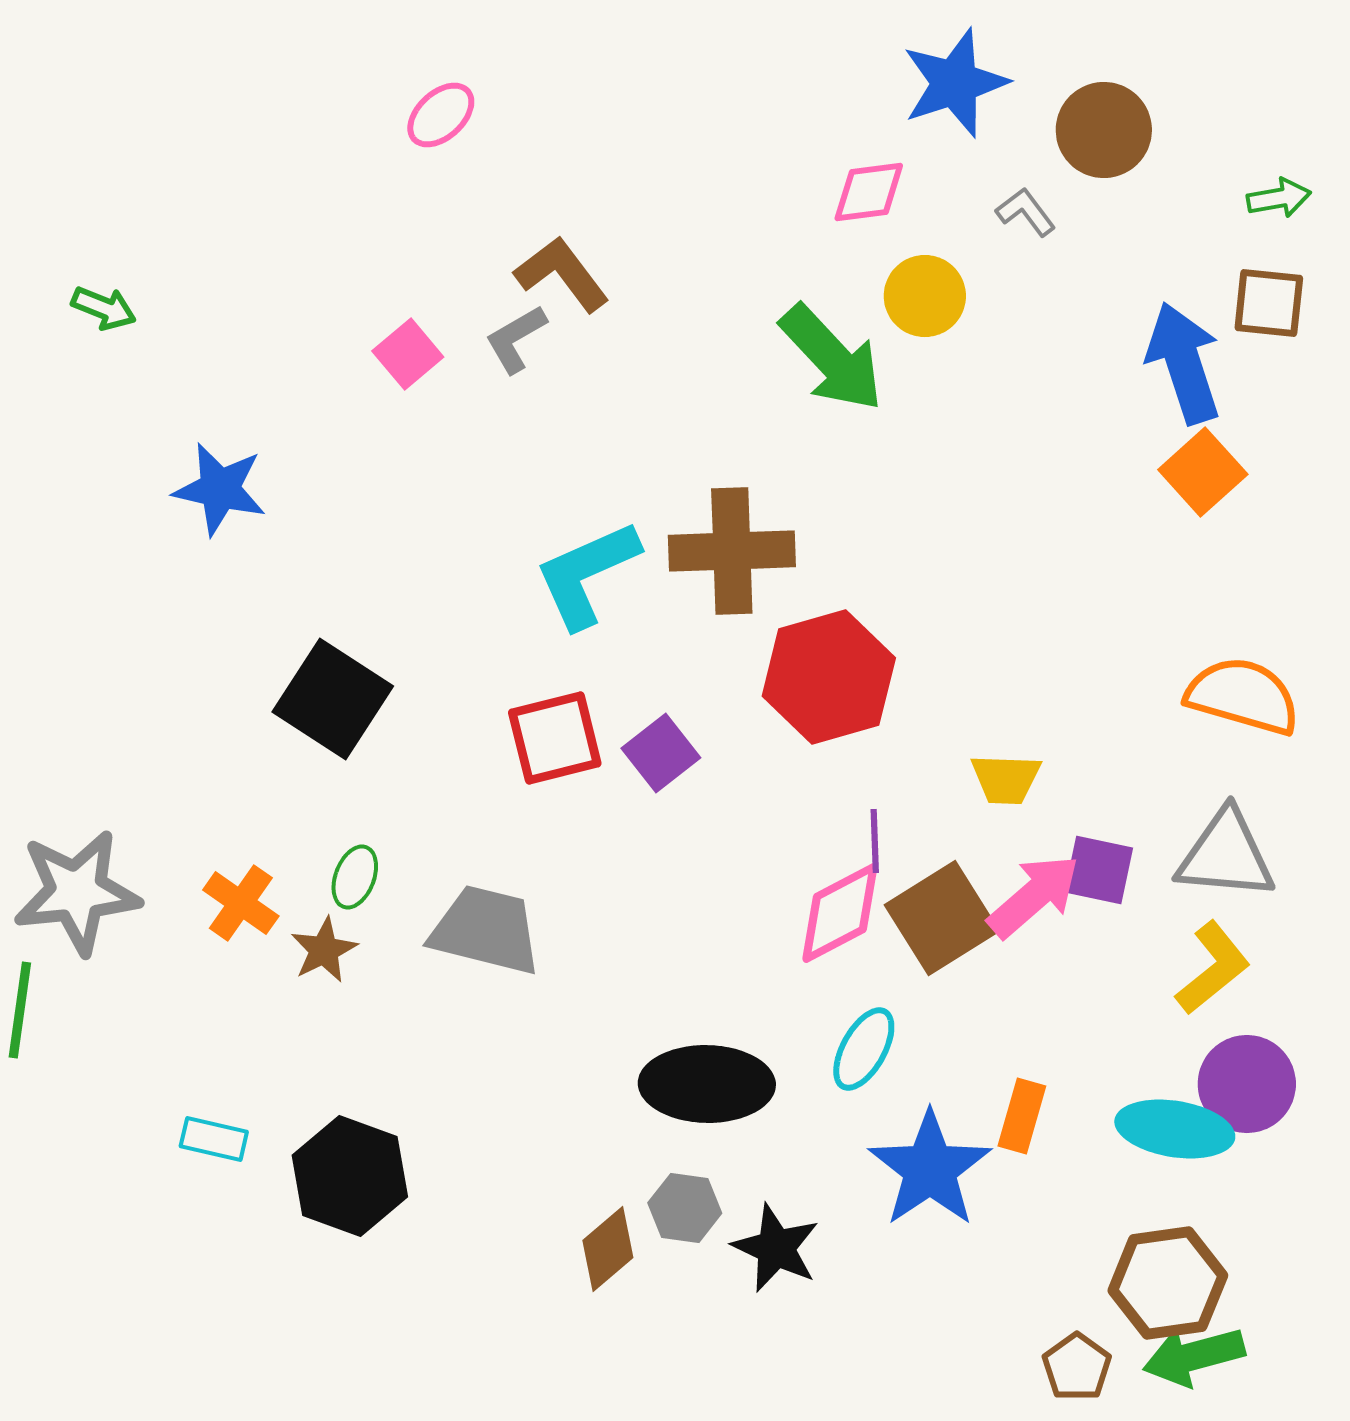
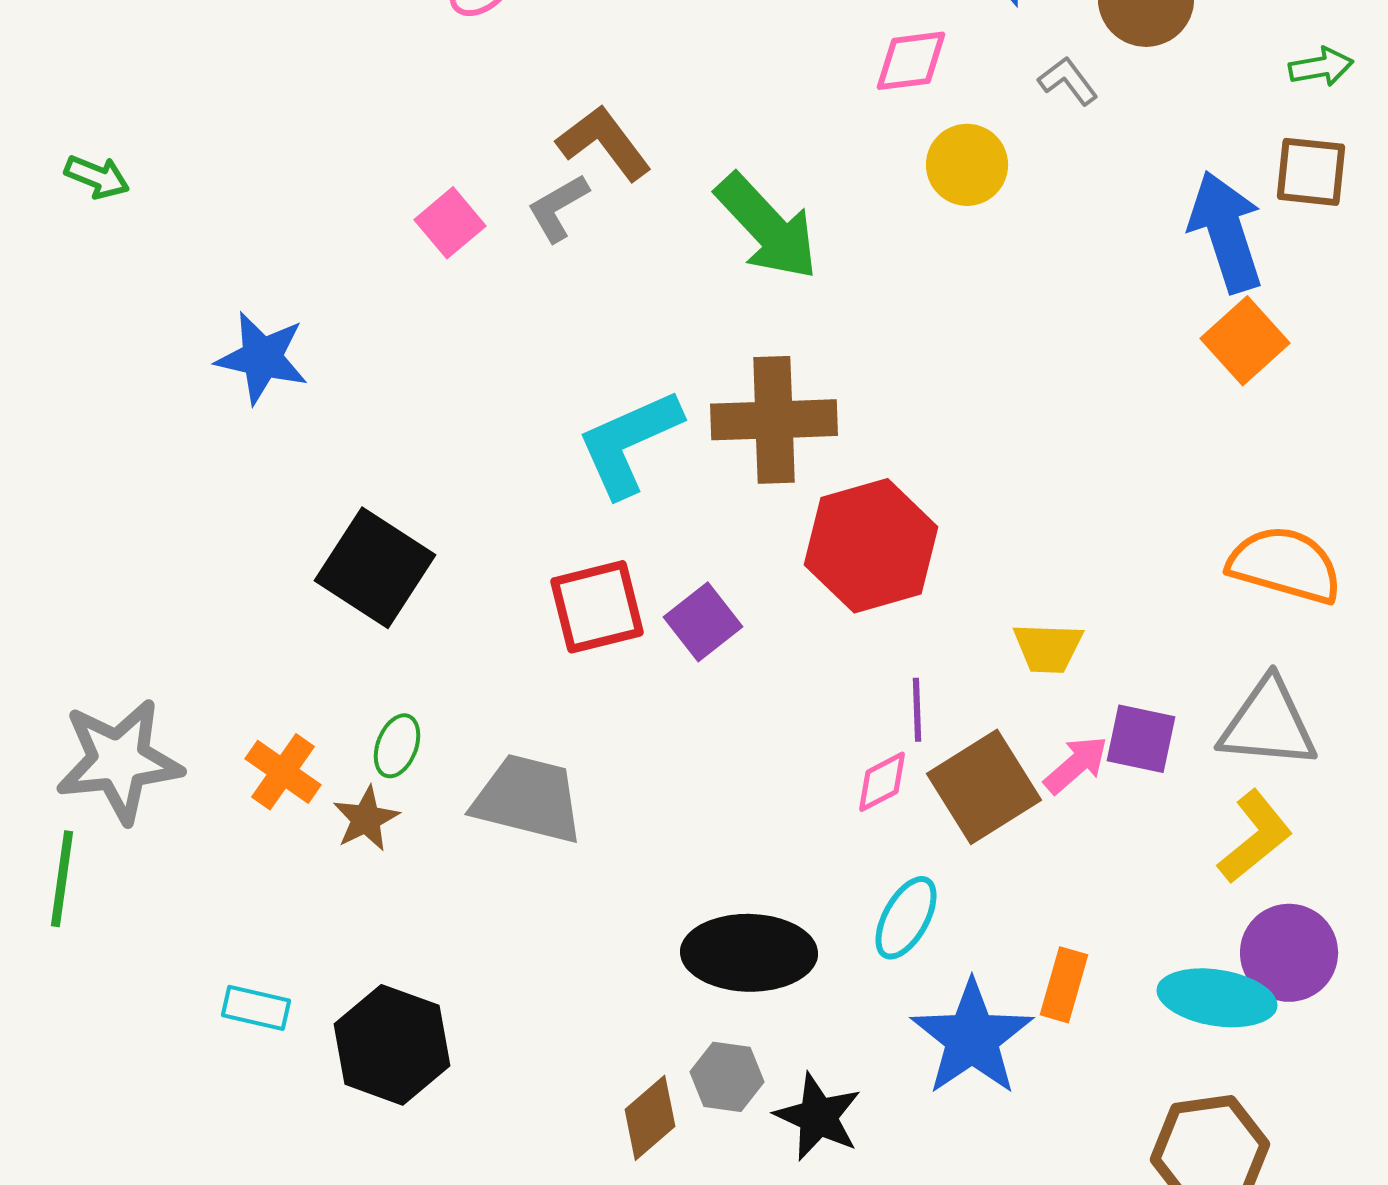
green arrow: (104, 308) -> (97, 177), moved
green arrow: (832, 358) -> (767, 227), moved
pink arrow: (1034, 896) -> (1076, 765), size x0.7
pink diamond: (840, 913) -> (882, 782), size x0.6

